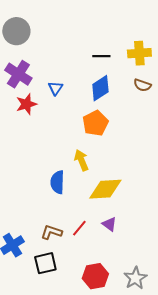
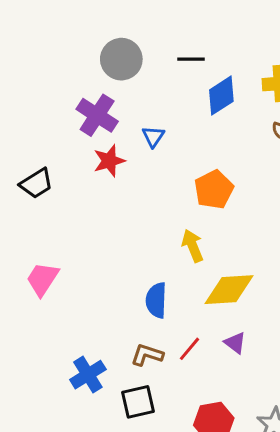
gray circle: (16, 31) -> (121, 59), moved
black line: (101, 56) -> (191, 59), moved
blue diamond: (100, 88) -> (221, 96), moved
blue semicircle: (57, 182) -> (156, 300), moved

